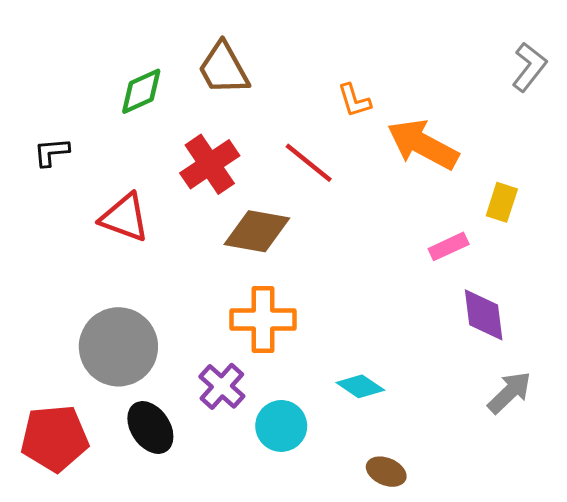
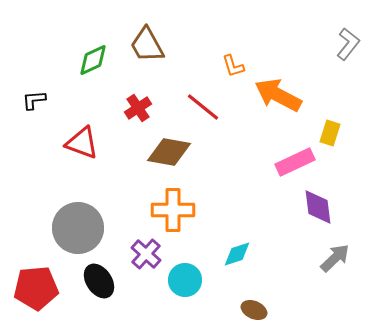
red cross: (210, 164) -> (138, 108), size x0.7
pink rectangle: (449, 246) -> (295, 162), size x1.5
cyan diamond: (360, 386) -> (237, 254), turned -52

